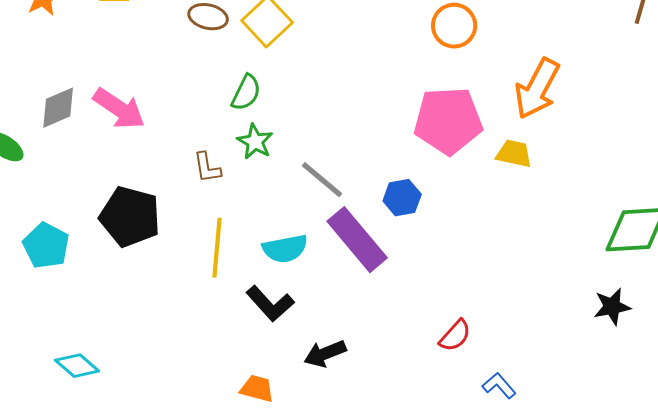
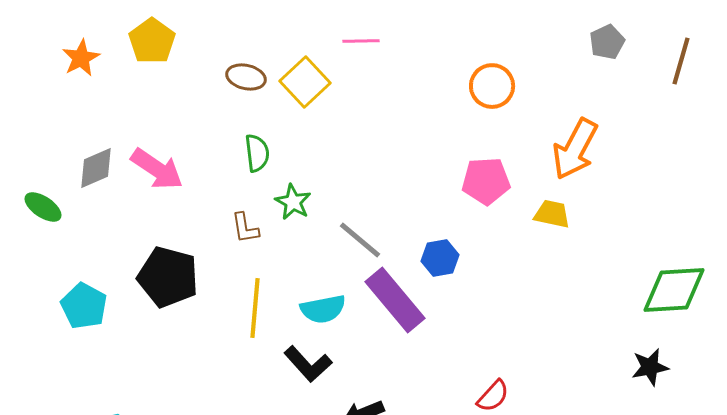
green semicircle: (246, 93) -> (257, 153), moved, turned -33
pink pentagon: (448, 121) -> (486, 181), size x0.7

